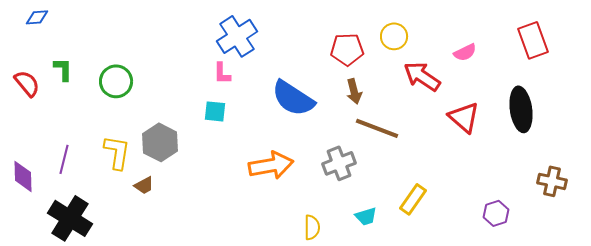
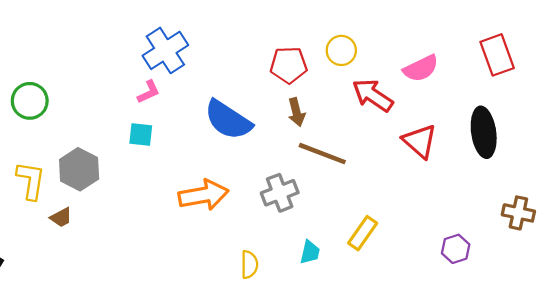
pink semicircle: (465, 52) -> (421, 68), size x1.4
pink L-shape: (222, 73) -> (149, 92), turned -115
cyan trapezoid: (366, 216) -> (310, 252), turned -60

